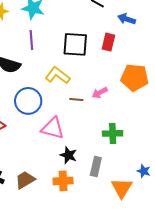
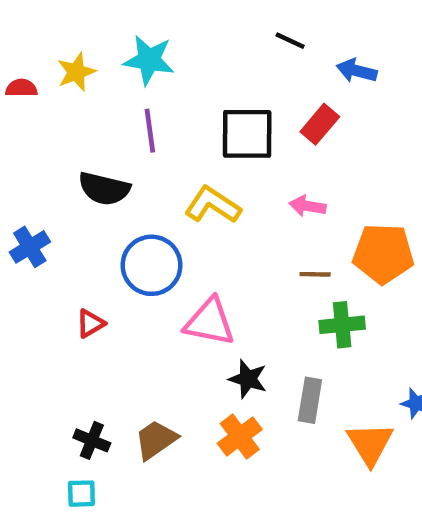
red rectangle: (108, 42) -> (320, 124), turned 30
orange pentagon: (135, 77) -> (383, 254), moved
pink arrow: (100, 93) -> (308, 206), moved, turned 42
brown line: (76, 99) -> (315, 274), moved
orange cross: (63, 181) -> (240, 436), turned -30

